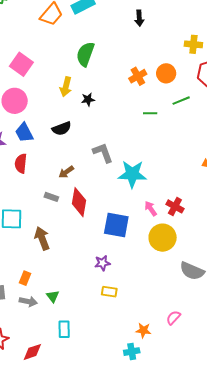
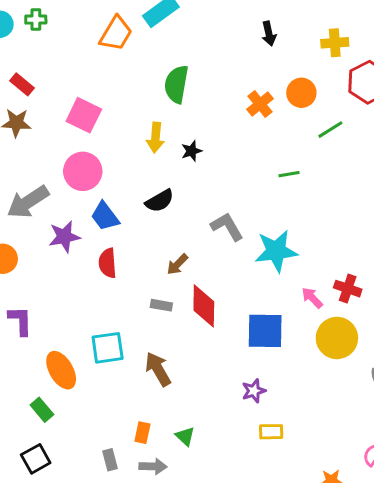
black arrow: (139, 18) -> (269, 34), moved
green line: (150, 113) -> (289, 174), moved
green triangle: (53, 296) -> (185, 436), moved

